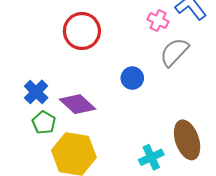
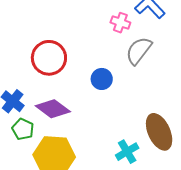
red circle: (82, 31) -> (49, 58), moved

